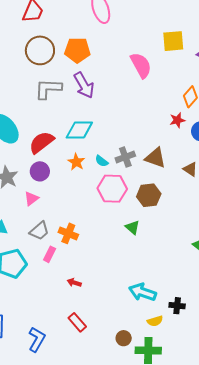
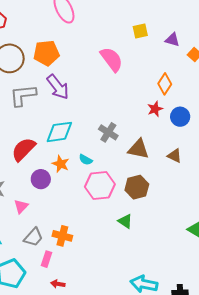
yellow square: (173, 41) -> (140, 31), size x0.7
gray cross: (125, 157) -> (108, 132), moved, turned -30
purple circle: (40, 171) -> (41, 179), moved
red arrow: (74, 283) -> (58, 284), moved

